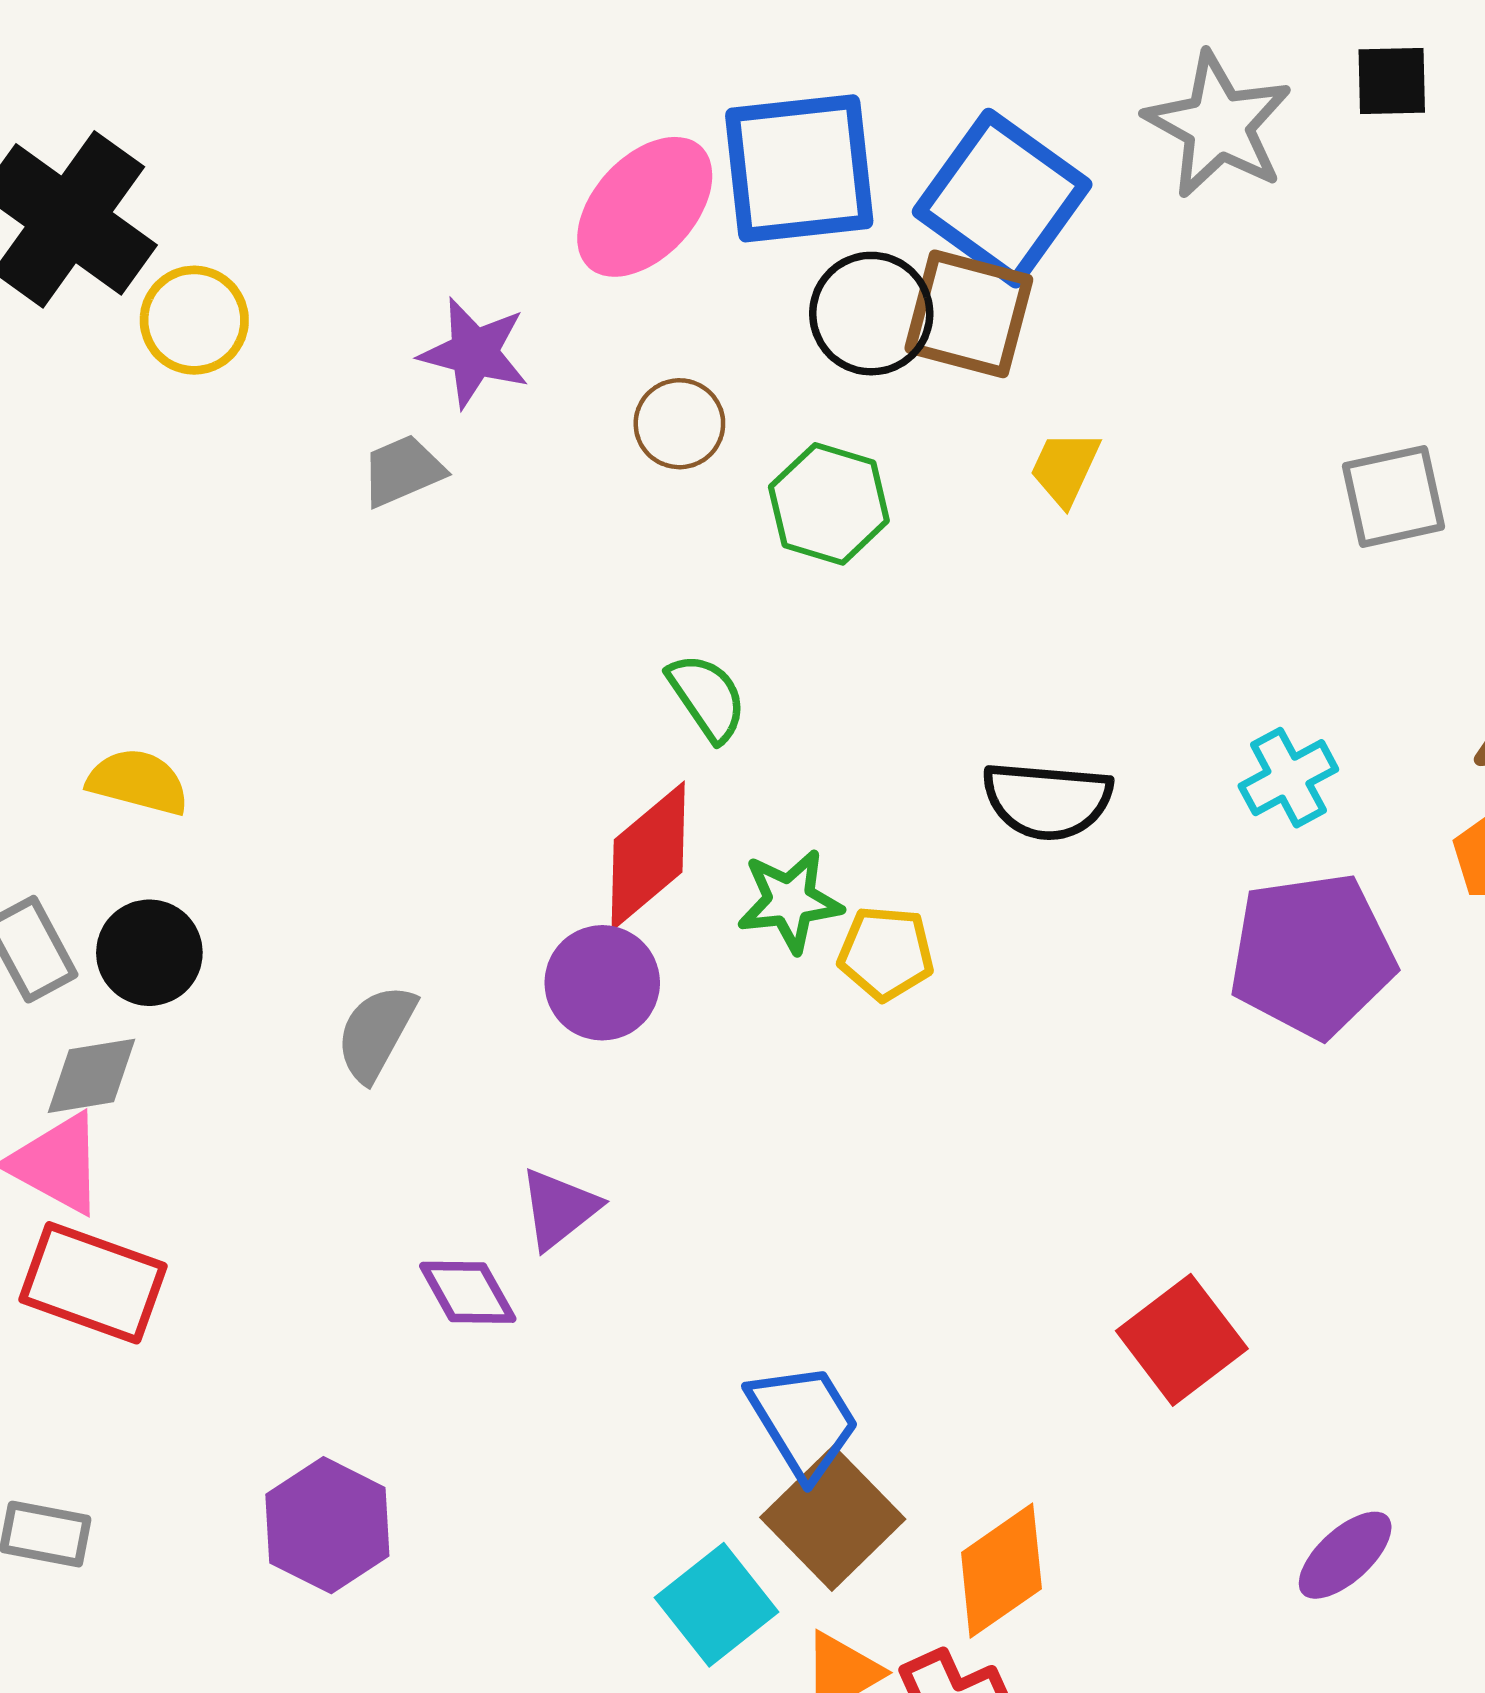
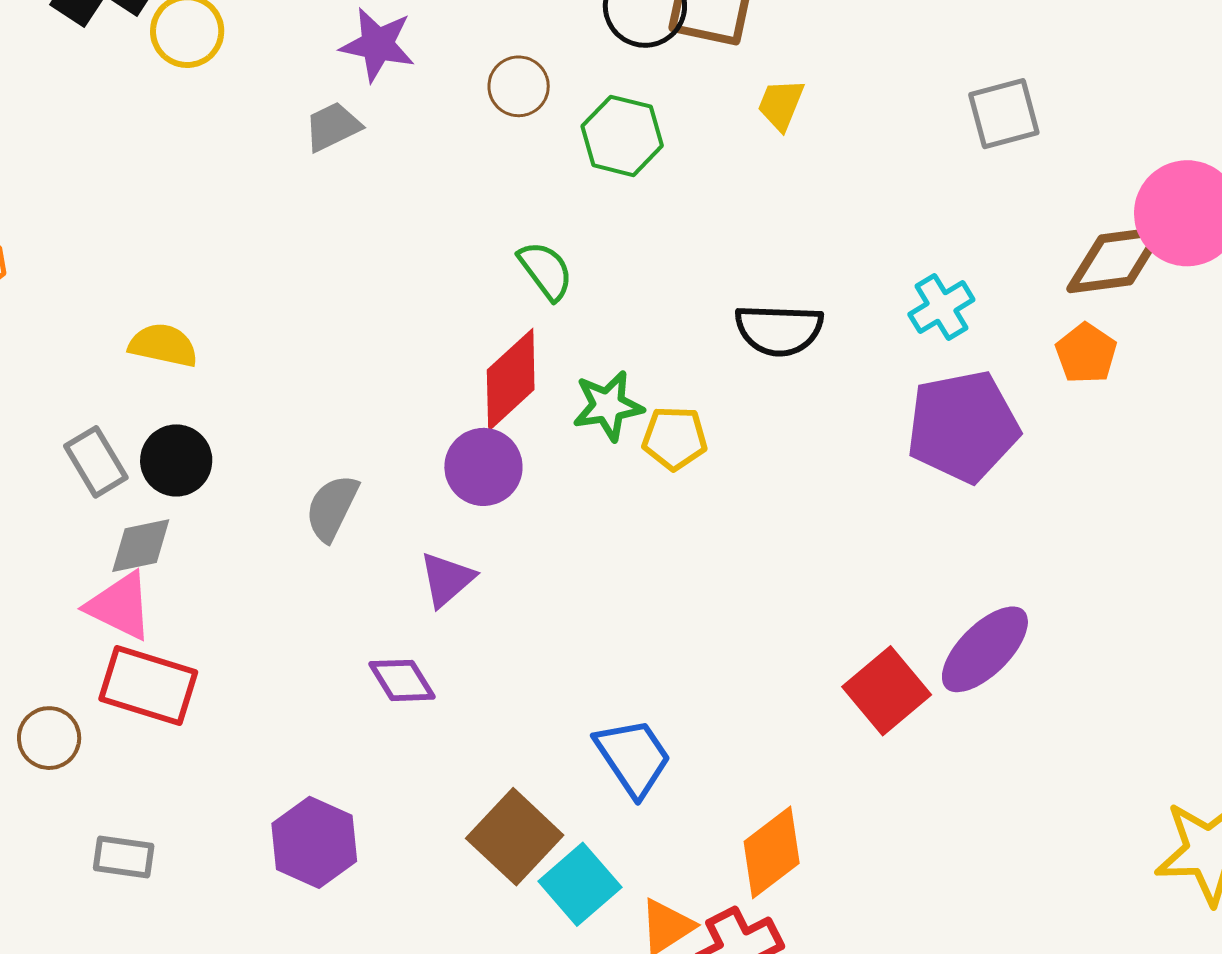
purple triangle: (559, 1209) -> (447, 579), moved
brown square: (833, 1518) -> (515, 837), moved
purple ellipse: (1345, 1555) -> (985, 649), moved, size x1.4

